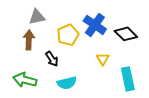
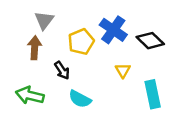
gray triangle: (37, 17) -> (44, 20), turned -42
cyan semicircle: (67, 83) -> (80, 99), turned 42

